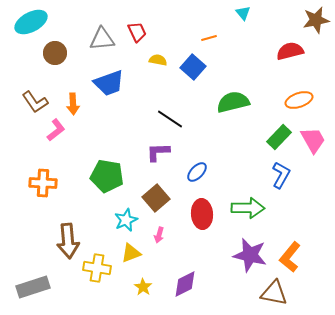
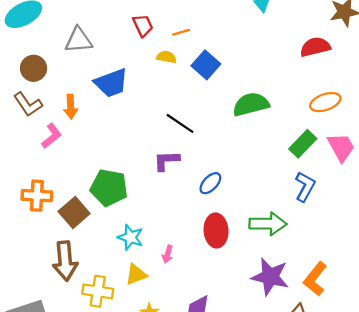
orange line: (209, 38) -> (181, 32), moved
gray triangle: (102, 39) -> (79, 40), moved
brown circle: (55, 53) -> (34, 68), moved
brown square: (156, 198) -> (74, 212), moved
cyan star: (126, 220) -> (130, 237), turned -30

